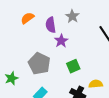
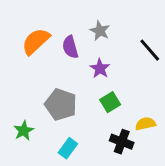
orange semicircle: (27, 18) -> (36, 41), size x1.5
purple star: (61, 41) -> (100, 68), moved

